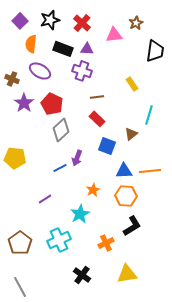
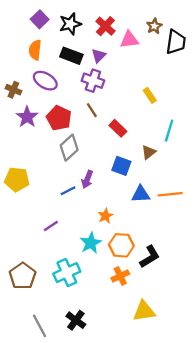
black star: (50, 20) -> (70, 24), moved
purple square: (20, 21) -> (40, 19), moved
red cross: (82, 23) -> (105, 26), moved
purple triangle: (87, 49) -> (99, 56), turned -48
black trapezoid: (155, 51) -> (176, 42), moved
brown line: (97, 97) -> (92, 110), moved, turned 64
red rectangle: (97, 119) -> (118, 128), moved
orange hexagon: (126, 196) -> (121, 245), moved
black cross: (82, 275) -> (76, 320), moved
gray line: (20, 287) -> (40, 326), moved

